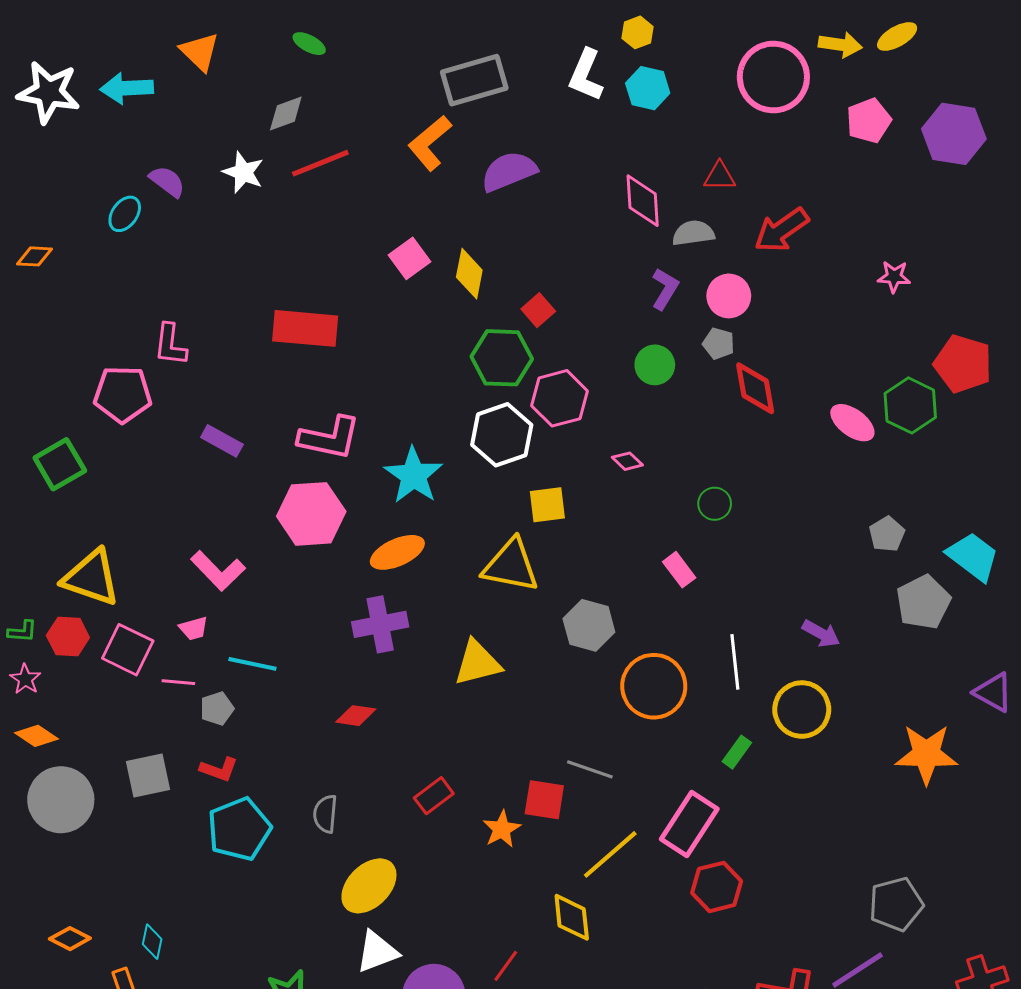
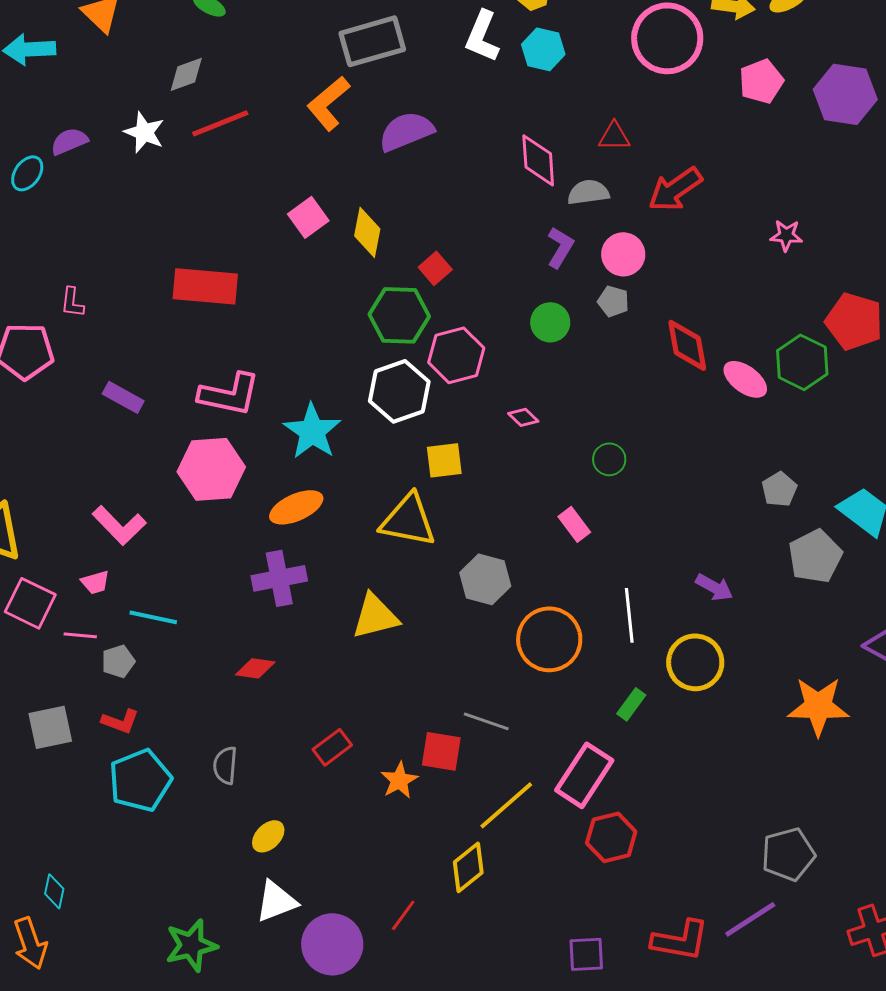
purple semicircle: (167, 181) -> (69, 141), turned -60
pink L-shape: (170, 345) -> (72, 302), size x0.7
red diamond: (755, 388) -> (687, 345), moved
yellow ellipse: (369, 886) -> (268, 836), size x0.6
yellow diamond: (572, 917) -> (468, 867), turned 57

